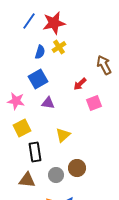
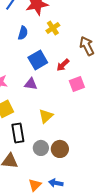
yellow cross: (59, 47) -> (53, 28), moved
blue square: (38, 79) -> (38, 60), moved
gray circle: (56, 175) -> (41, 148), moved

